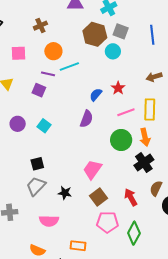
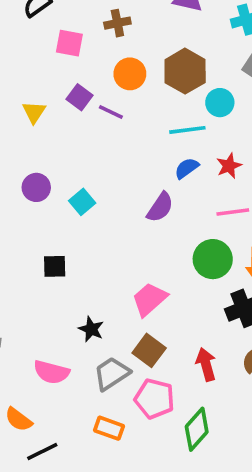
brown hexagon: (95, 34) -> (185, 71), moved
cyan circle: (113, 51) -> (220, 103), moved
pink square: (18, 53) -> (69, 43), moved
cyan line: (69, 66) -> (187, 130), moved
purple square: (39, 90) -> (80, 97), moved
gray trapezoid: (36, 186) -> (112, 374), moved
brown square: (99, 197) -> (149, 350), turned -30
orange rectangle: (78, 246) -> (109, 428), moved

